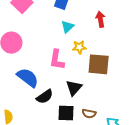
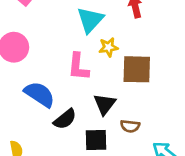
cyan triangle: (67, 27) -> (90, 20), size x1.5
brown semicircle: (89, 114) -> (130, 126), moved

